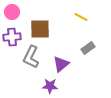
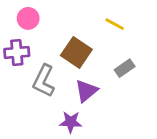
pink circle: (12, 12) -> (28, 18), moved
brown square: (40, 29) -> (76, 52), moved, turned 35

